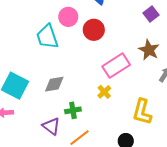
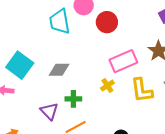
yellow L-shape: (142, 112) -> (142, 90), moved, turned -32

